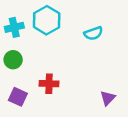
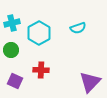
cyan hexagon: (47, 20) -> (39, 33), moved
purple triangle: (108, 98) -> (90, 82), size x1.6

